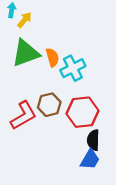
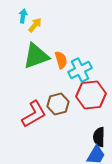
red hexagon: (83, 112) -> (91, 95), moved

